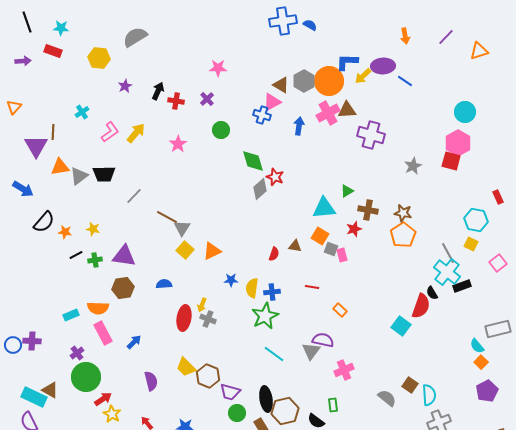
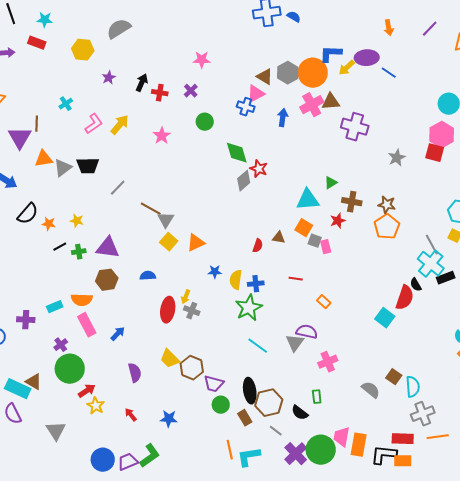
purple cross: (32, 341) -> (26, 320), moved

